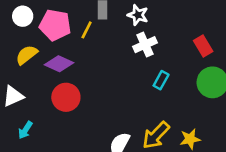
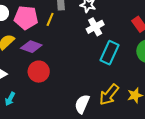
cyan rectangle: (161, 80) -> (109, 53), size x1.6

